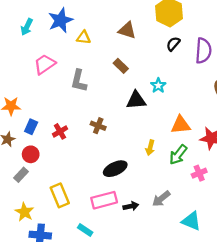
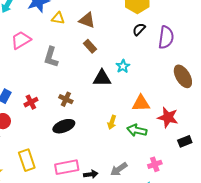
brown triangle: (127, 30) -> (87, 20), moved
green arrow: (178, 155) -> (137, 130), turned 60
black ellipse: (115, 169) -> (64, 126), moved
pink cross: (199, 173) -> (155, 164), moved

